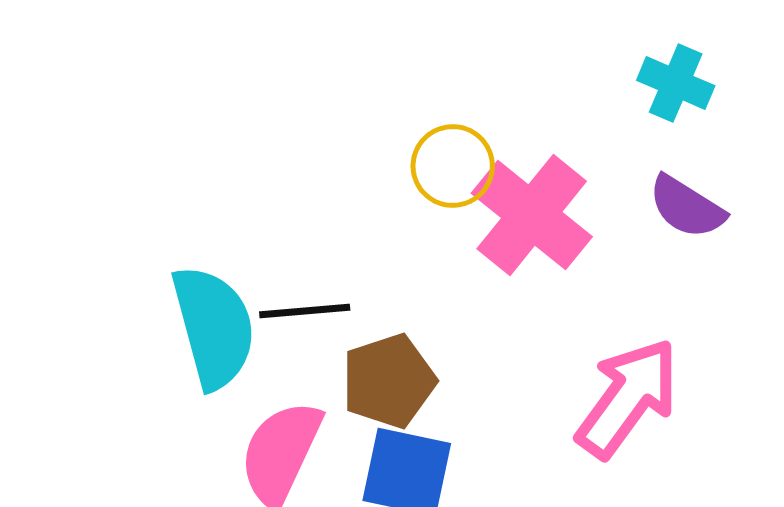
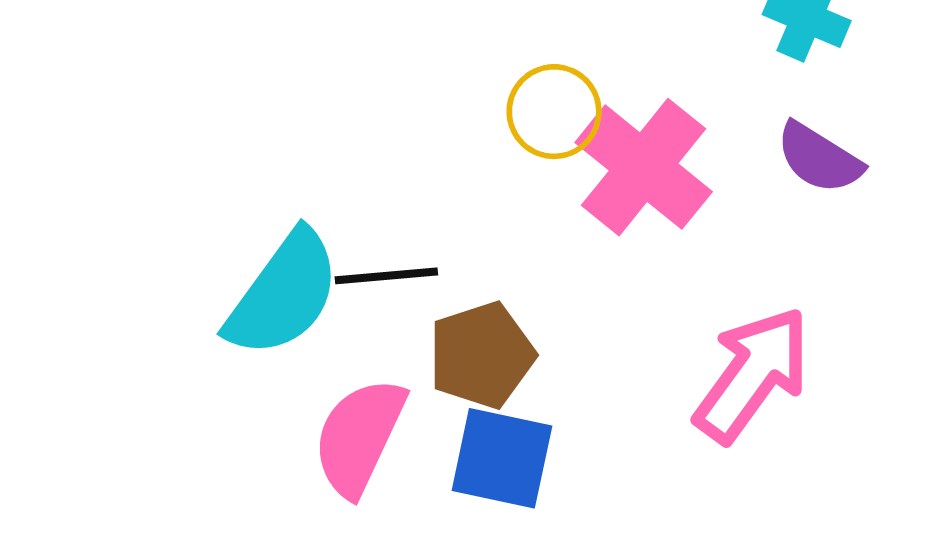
cyan semicircle: (214, 327) -> (283, 294), turned 51

